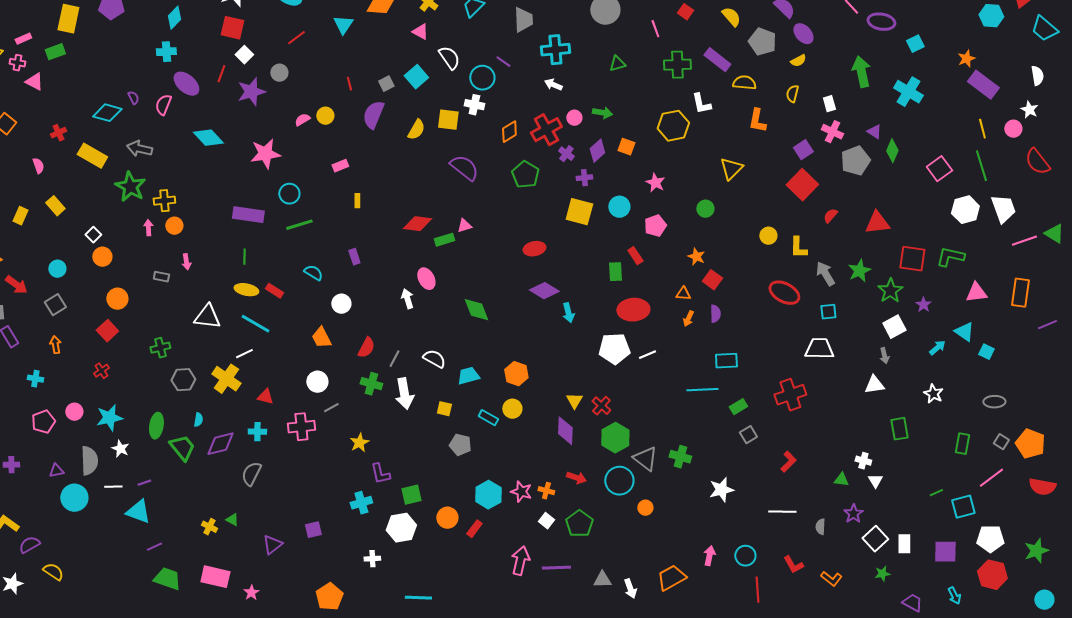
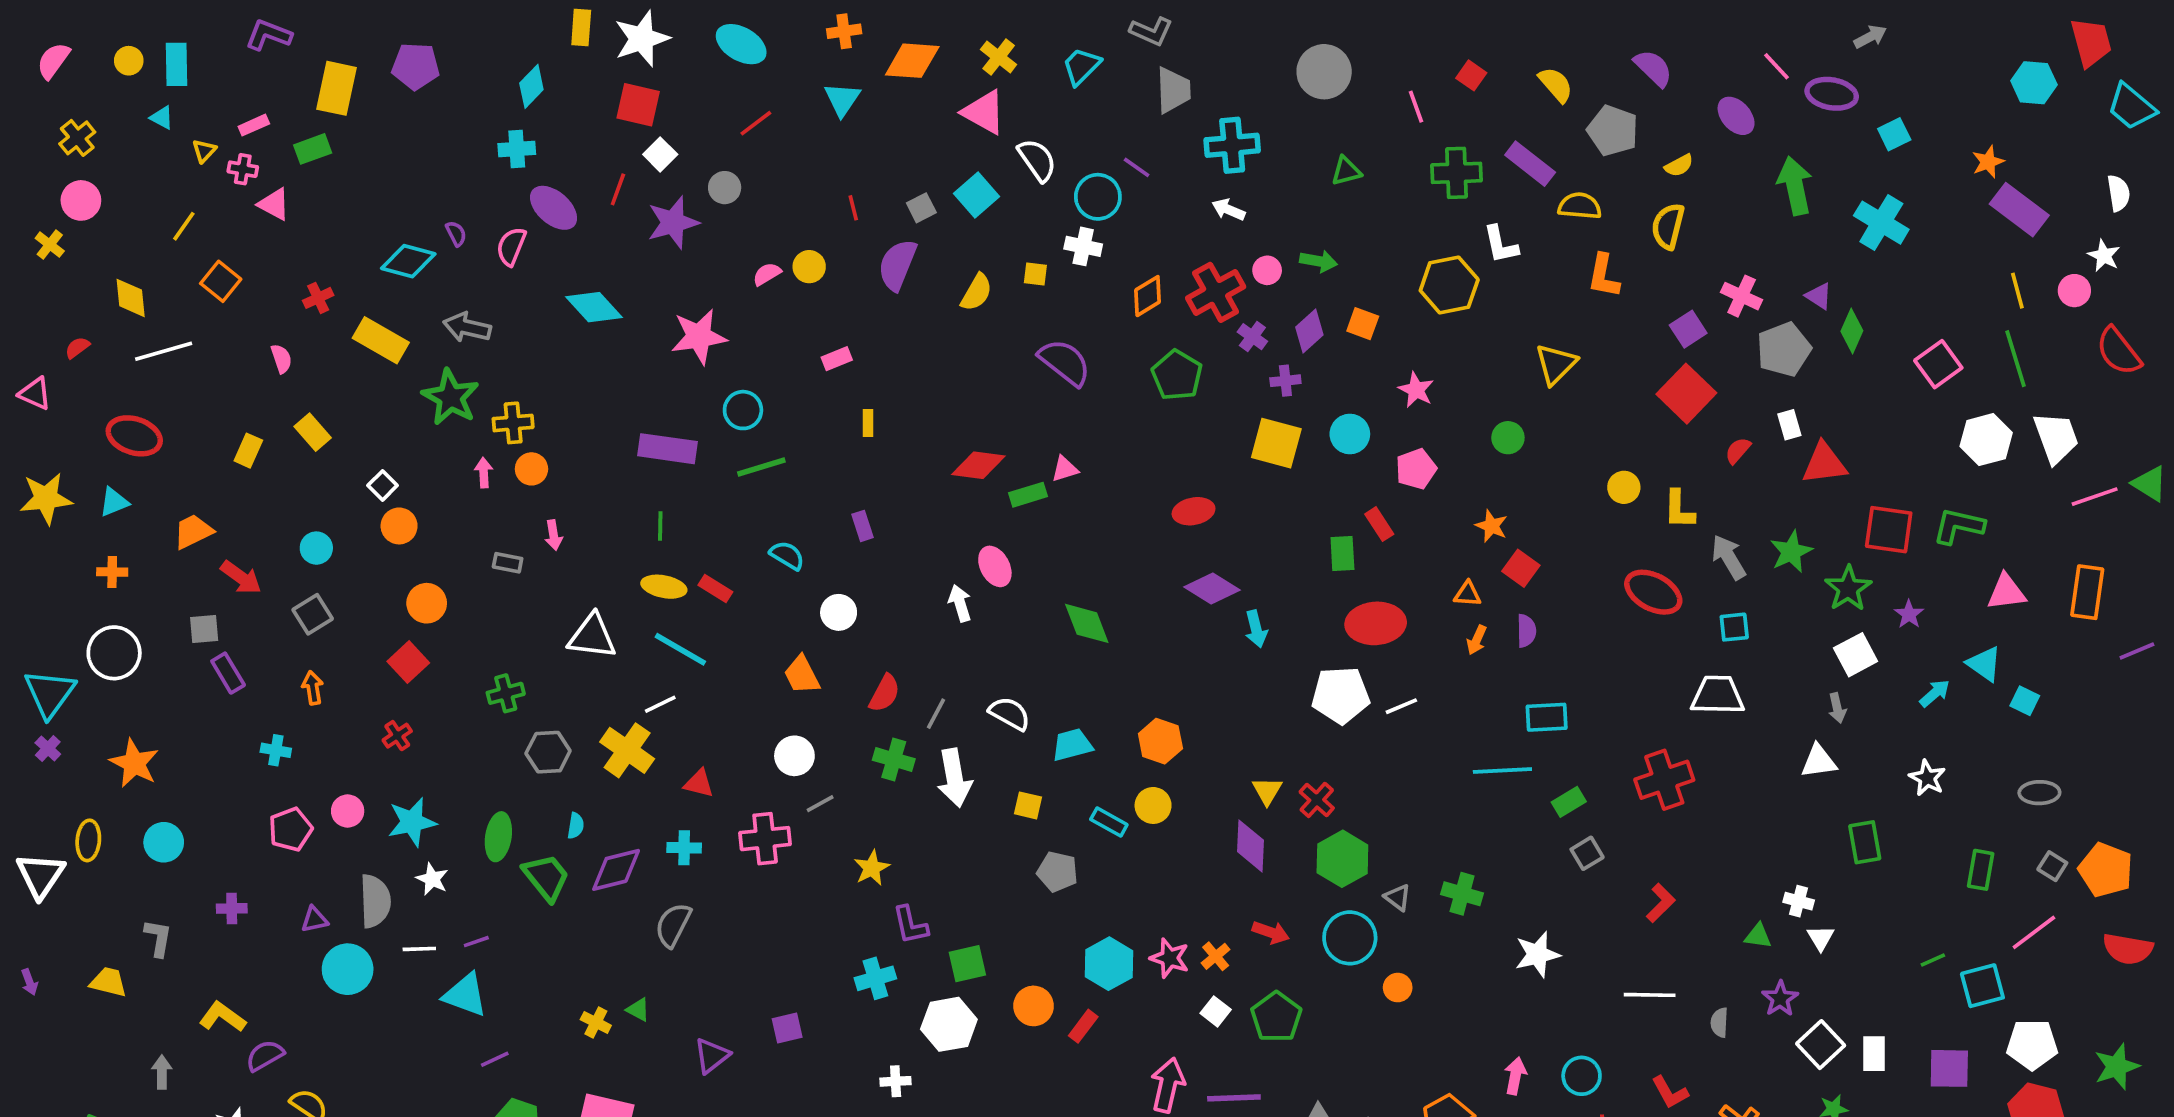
pink triangle: (420, 32) -> (984, 112), size x1.5
purple ellipse: (803, 34) -> (1736, 116), moved
yellow semicircle: (792, 94) -> (1668, 226), size x1.4
white rectangle: (829, 104) -> (1789, 425), moved
yellow square: (448, 120) -> (1035, 274), size x0.6
gray triangle: (645, 459) -> (1398, 897), size x0.6
orange cross: (546, 491) -> (1216, 956), turned 35

